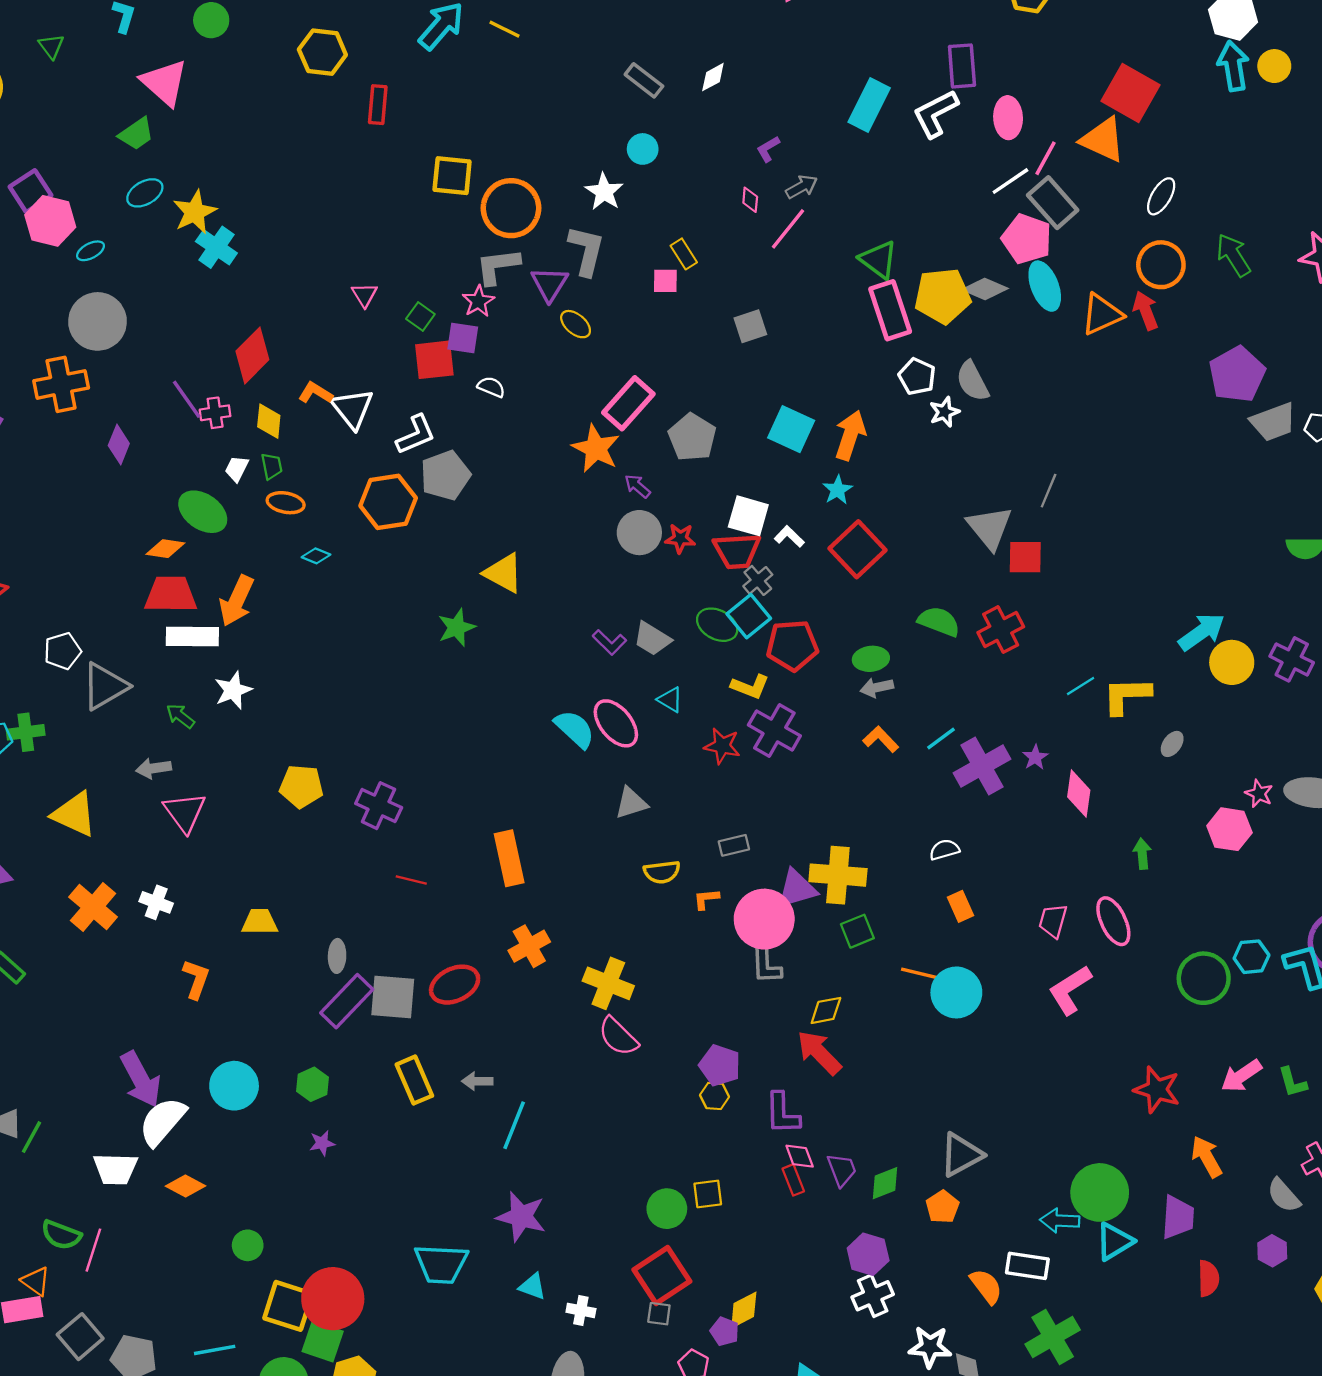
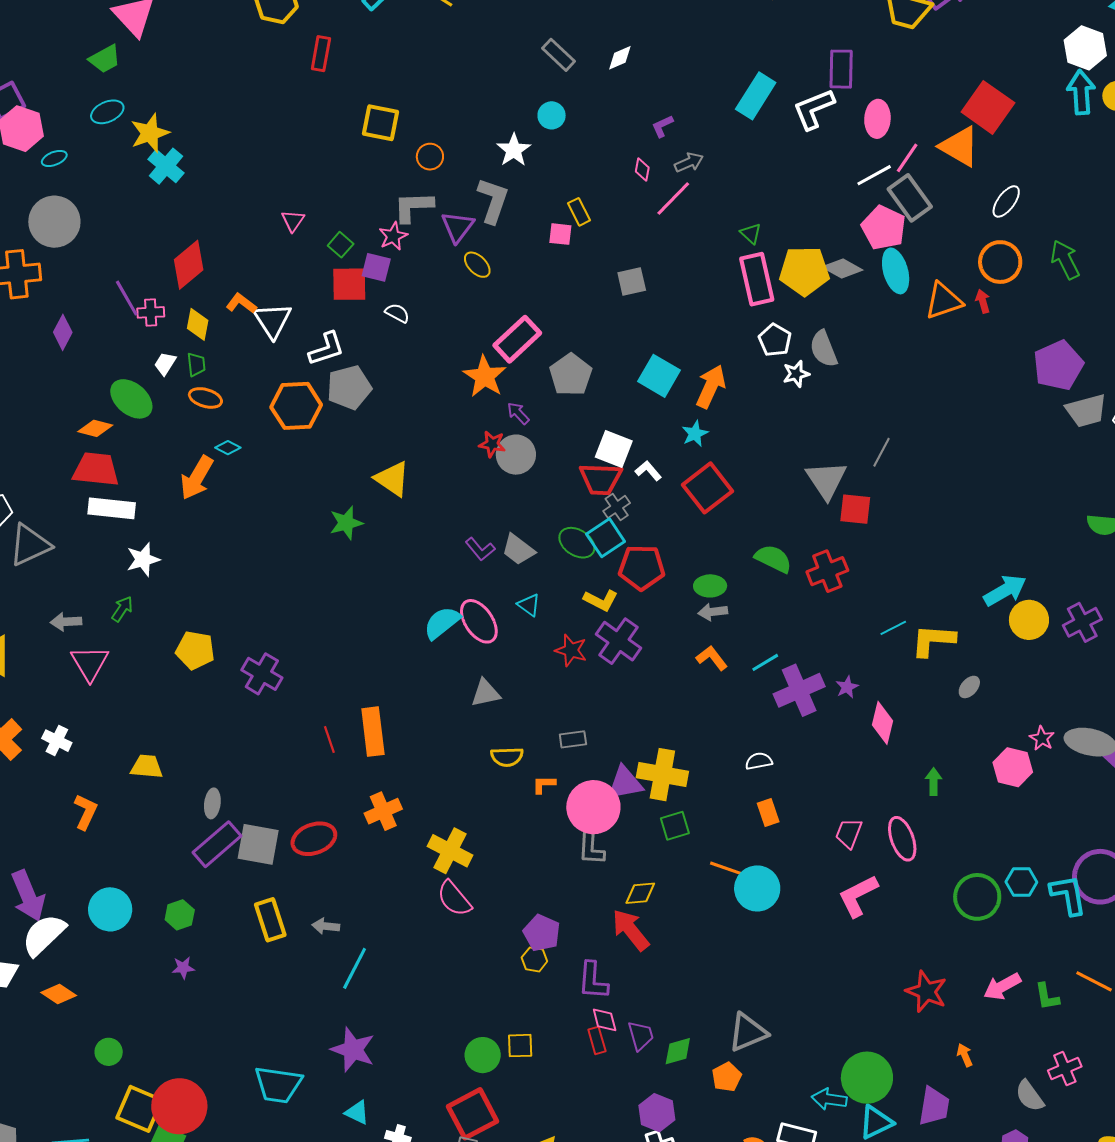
orange circle: (511, 208) -> (430, 157), size x0.5
green triangle: (879, 260) -> (751, 233), size x0.6
red arrow: (1146, 311) -> (983, 301), size x0.7
red star: (680, 538) -> (492, 444), moved
orange arrow: (237, 601) -> (197, 478), moved
purple cross: (1292, 659) -> (1082, 622), turned 30
green arrow: (180, 716) -> (122, 609), moved, turned 80
cyan semicircle: (575, 729) -> (442, 623), turned -87
red line: (411, 880) -> (329, 740), moved, turned 52
orange arrow: (1207, 1157) -> (965, 1055), size x0.6

